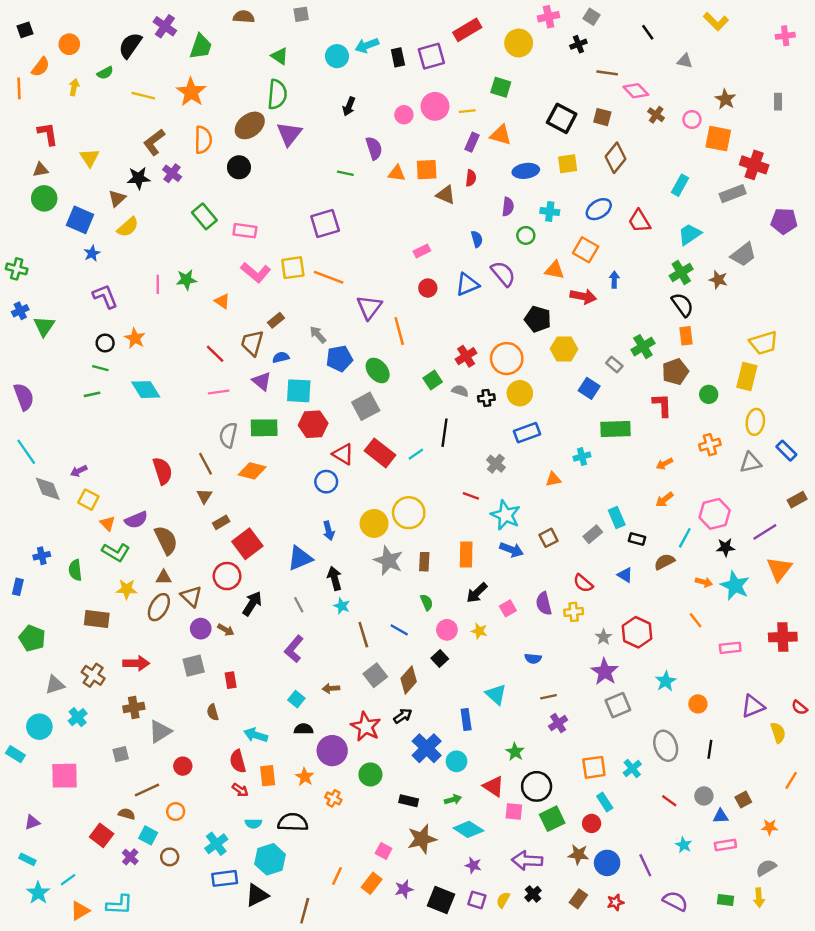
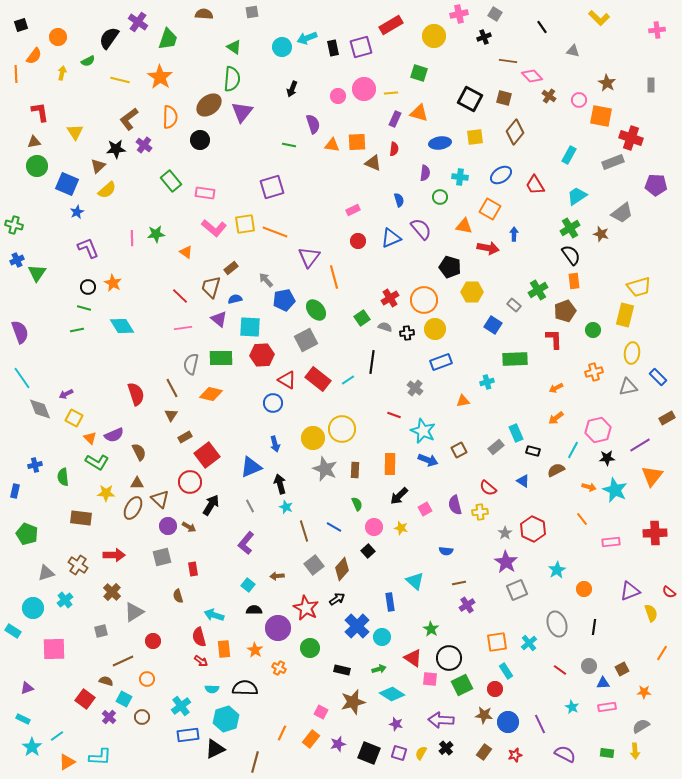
brown semicircle: (166, 540) -> (139, 452), size x0.7
brown cross: (134, 708) -> (112, 592), turned -36

